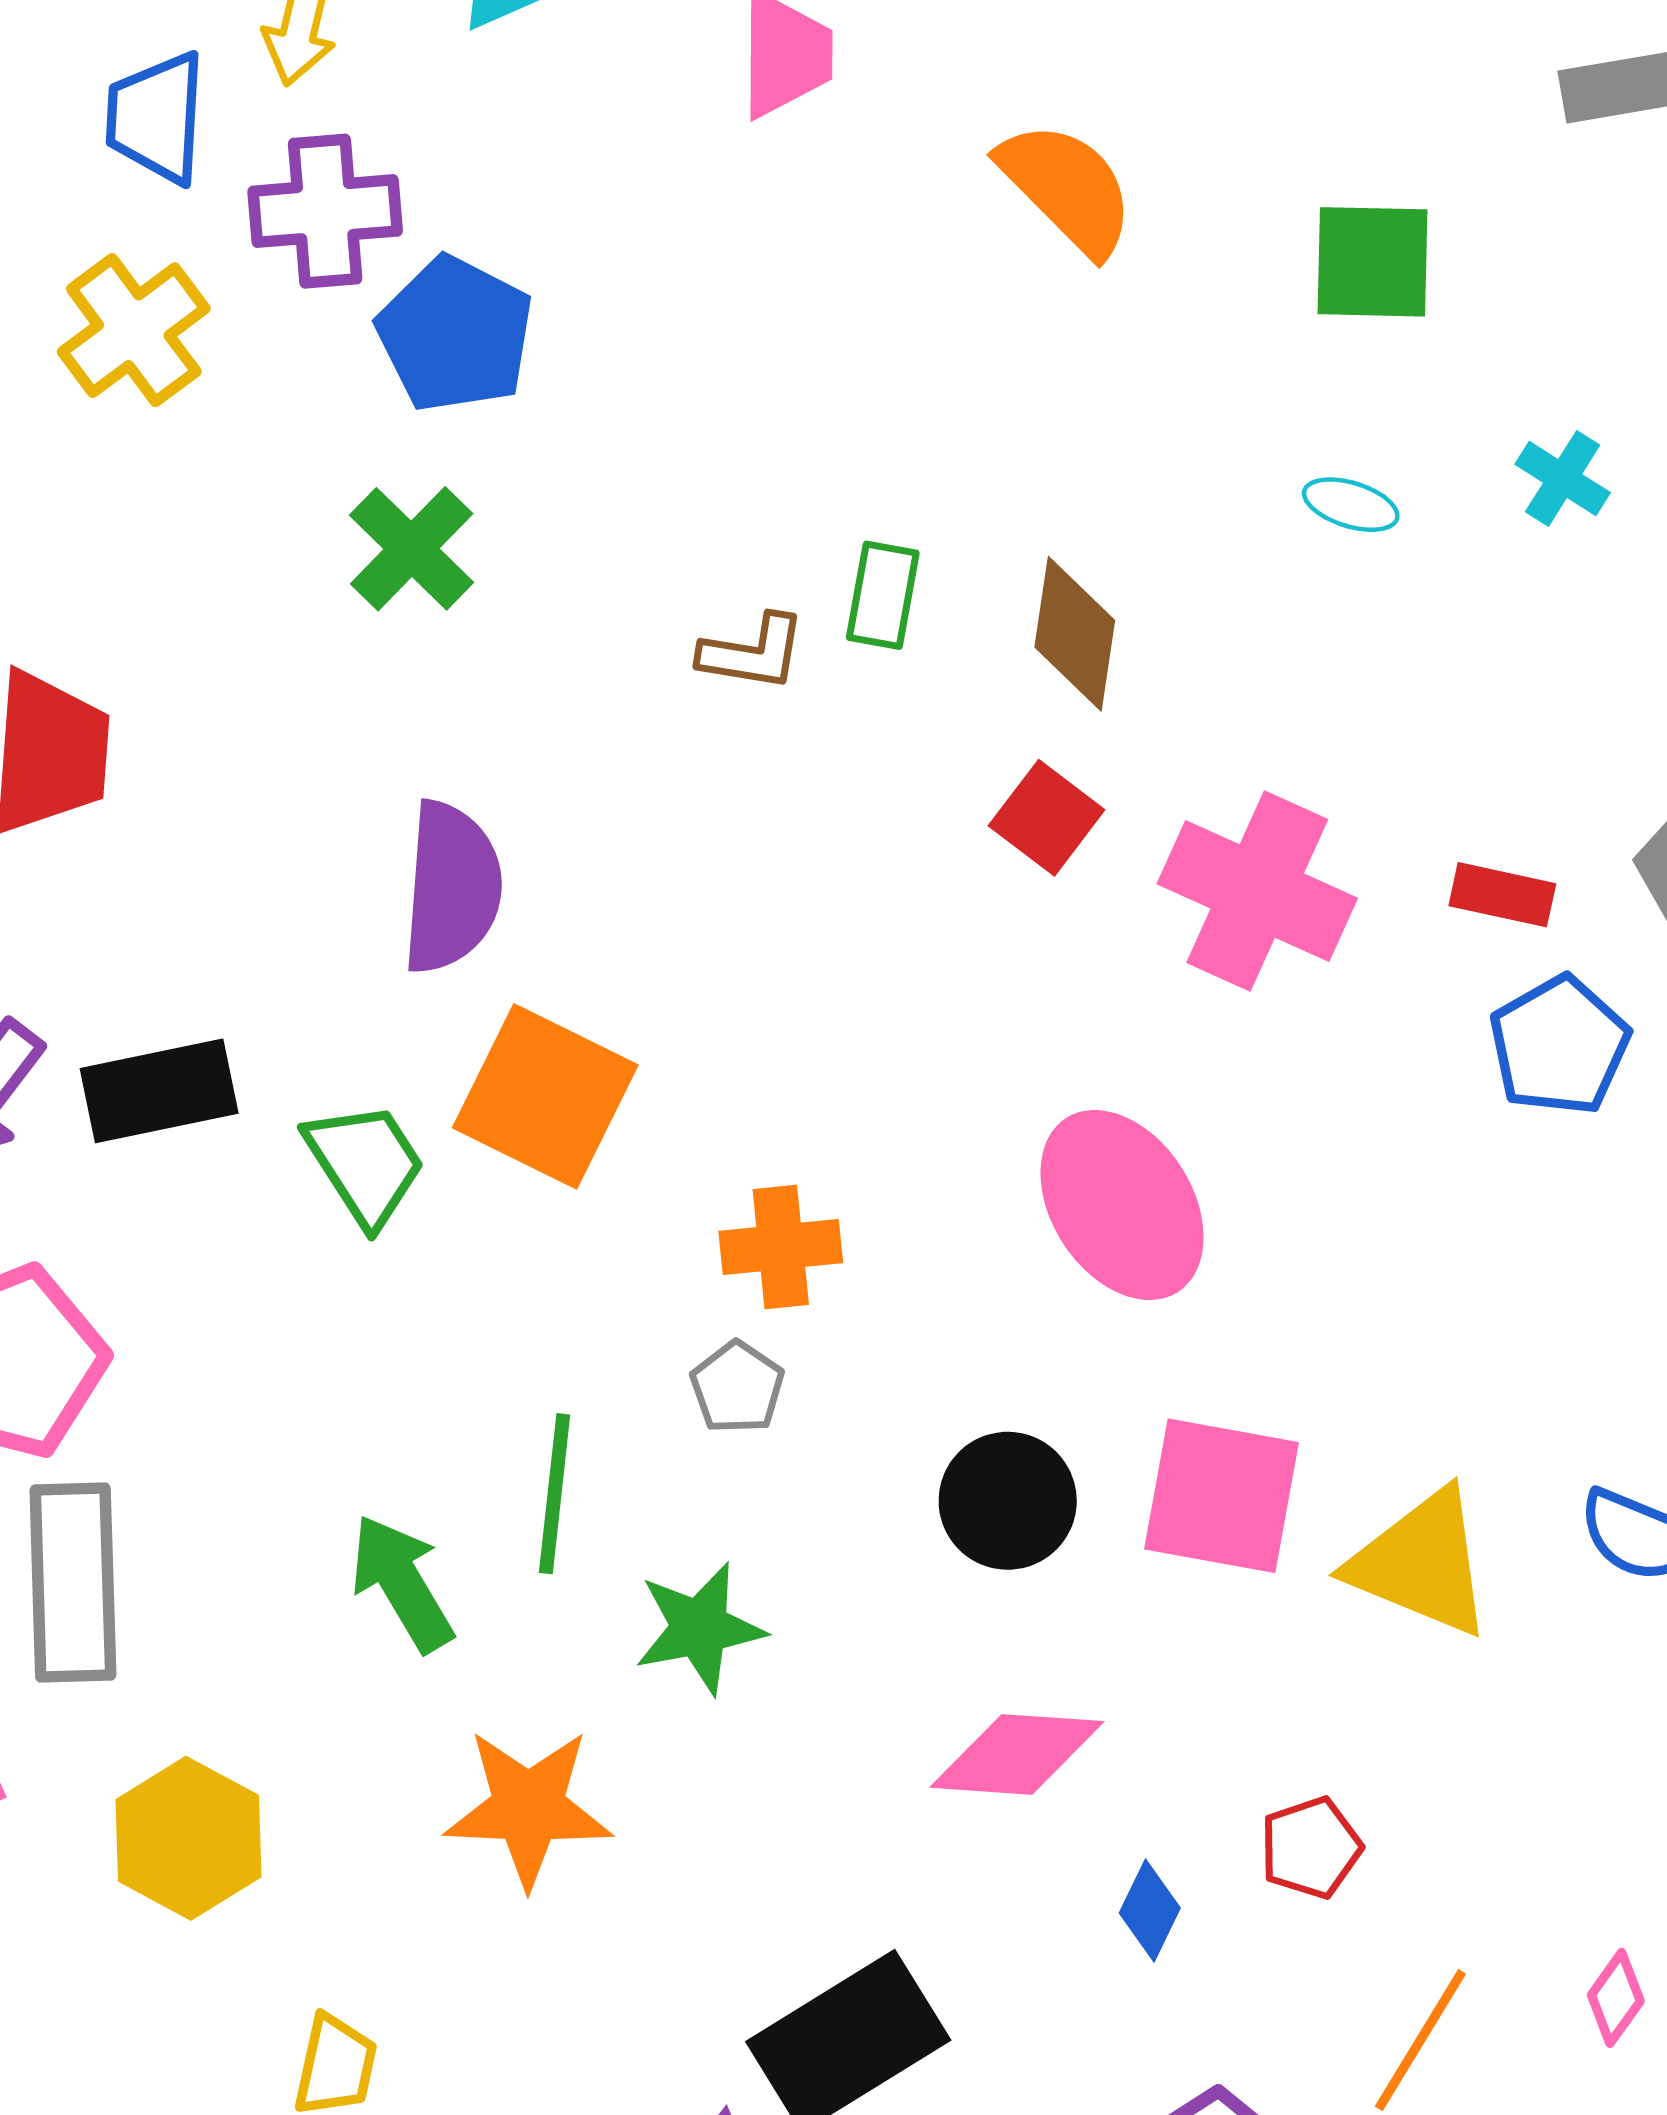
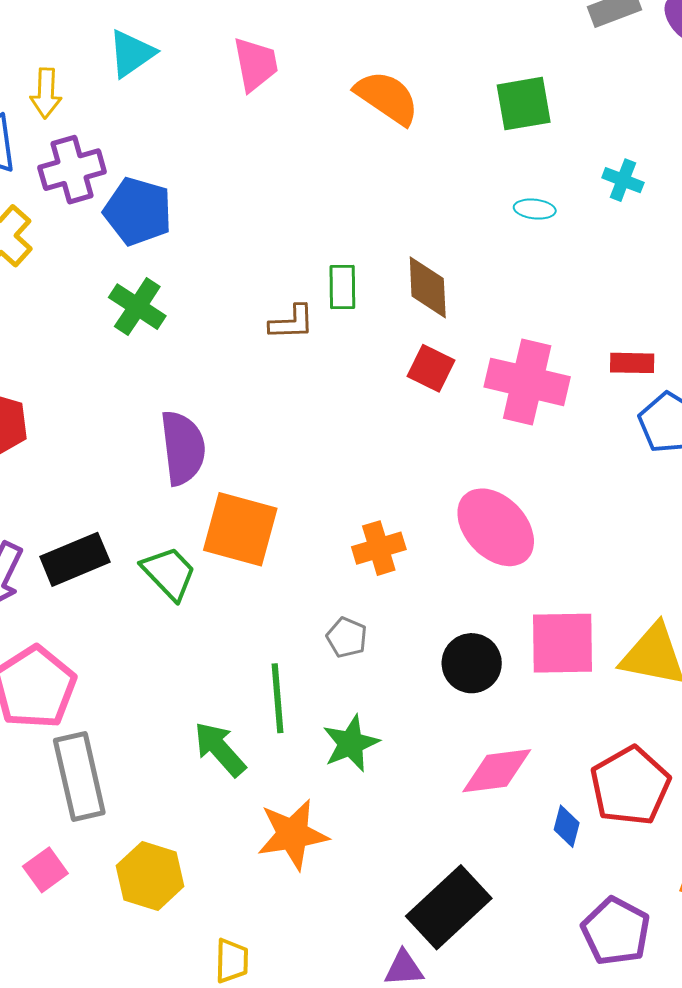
orange cross: (781, 1247) -> (379, 548), moved
red pentagon: (1311, 1848) -> (630, 786), size x1.8

